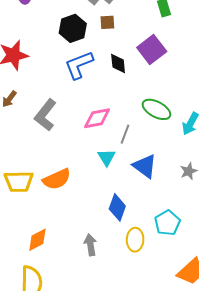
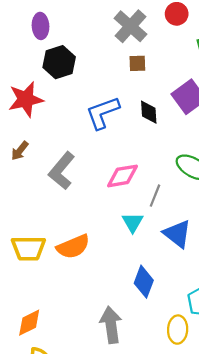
black hexagon: (73, 28) -> (59, 62), moved
orange diamond: (37, 240) -> (29, 323), moved
yellow ellipse: (135, 240) -> (178, 330), moved
gray arrow: (90, 245) -> (111, 325), size x1.4

